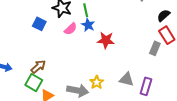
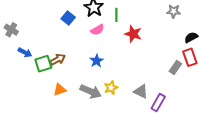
blue star: (88, 25) -> (97, 61), moved
red star: (106, 40) -> (133, 34), moved
green square: (34, 83) -> (43, 64), moved, turned 30

